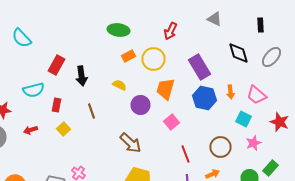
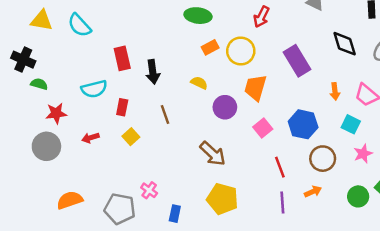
red rectangle: (56, 65) -> (122, 58), turned -42
blue hexagon: (204, 98) -> (303, 124), moved

